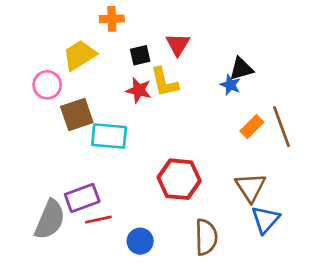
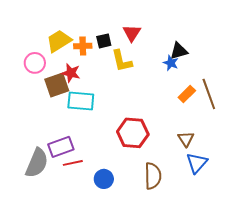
orange cross: (112, 19) -> (83, 46), moved
red star: (139, 90) -> (71, 73), moved
brown triangle: (251, 187) -> (186, 139), size x0.7

